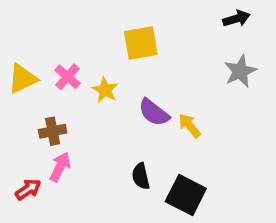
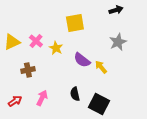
black arrow: (236, 19) -> (116, 10), moved
gray star: (240, 71) -> (118, 42), moved
pink arrow: (60, 167) -> (42, 98), moved

